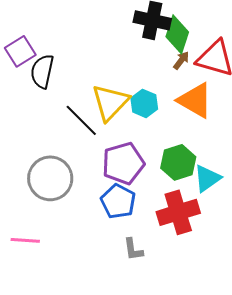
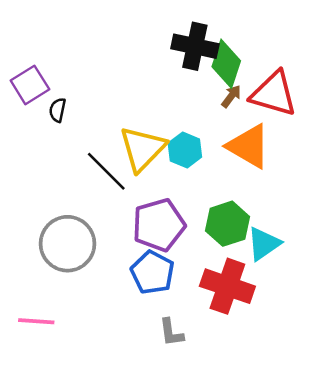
black semicircle: (42, 71) -> (57, 110), size x0.6
red cross: (178, 212) -> (227, 286), turned 36

